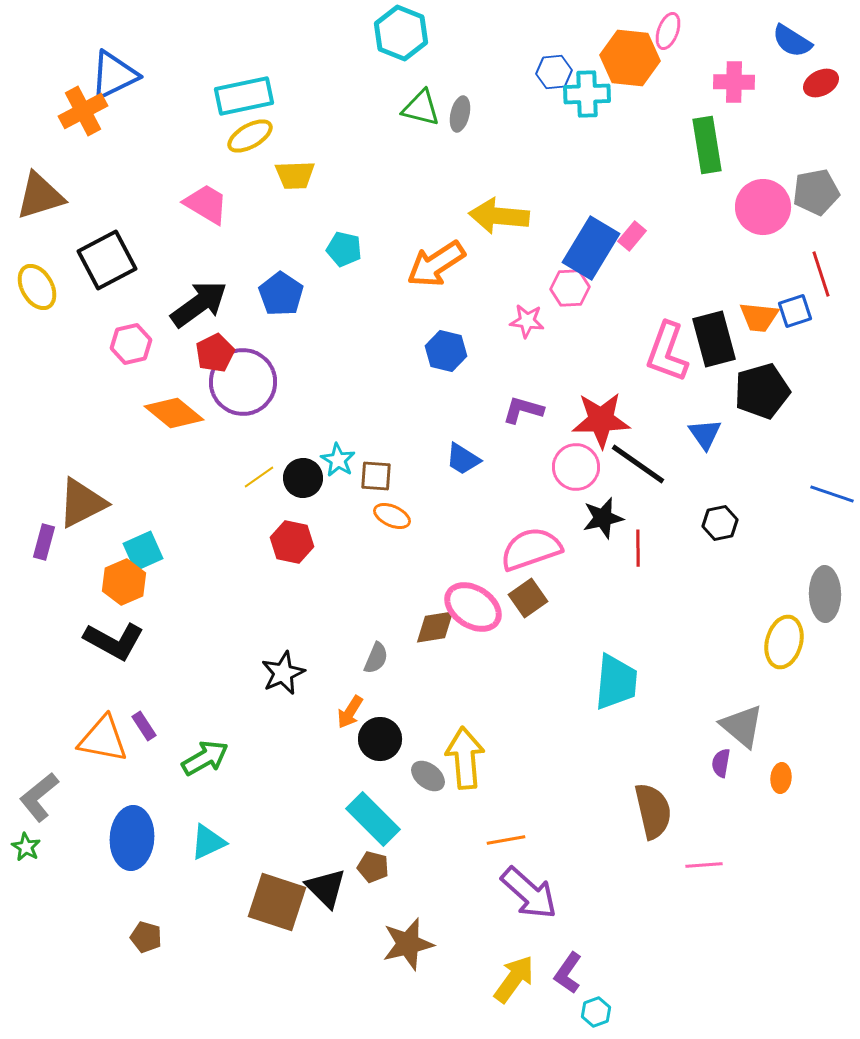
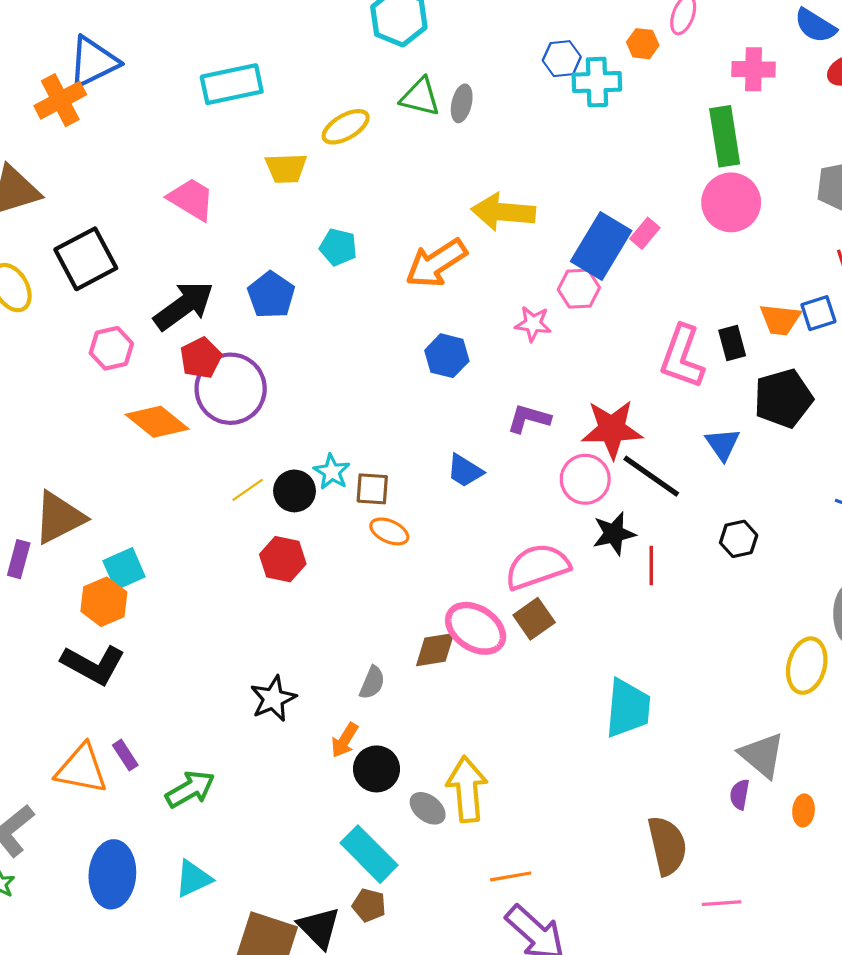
orange hexagon: (630, 58) -> (643, 44), size x0.5
yellow ellipse: (250, 136) -> (346, 127), moved
pink circle: (763, 207) -> (731, 202), moved
black rectangle: (714, 339) -> (732, 343), size x0.6

